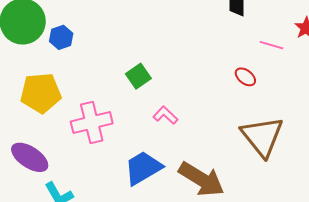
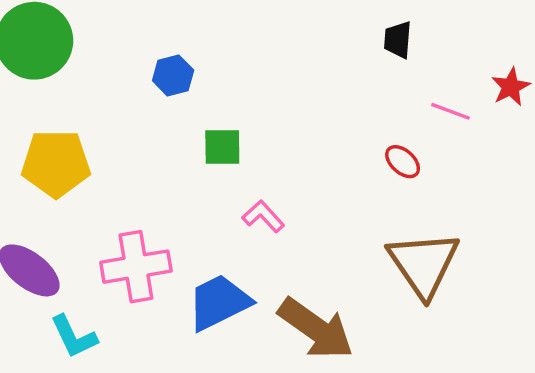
blue hexagon: (61, 37) -> (173, 75), moved
green square: (138, 76) -> (222, 147), turned 30
pink cross: (92, 122) -> (136, 267), moved

